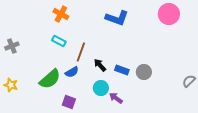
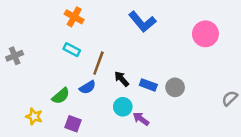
pink circle: (169, 14) -> (205, 34), moved
blue L-shape: (117, 18) -> (142, 22), turned 30
green semicircle: (50, 79) -> (61, 96), size x0.7
yellow star: (11, 85) -> (34, 117), moved
purple square: (69, 102) -> (73, 124), moved

